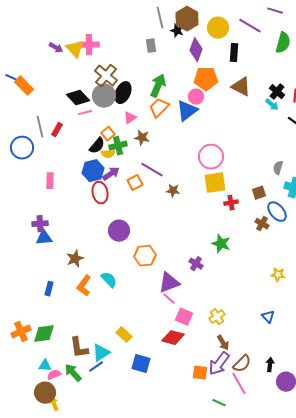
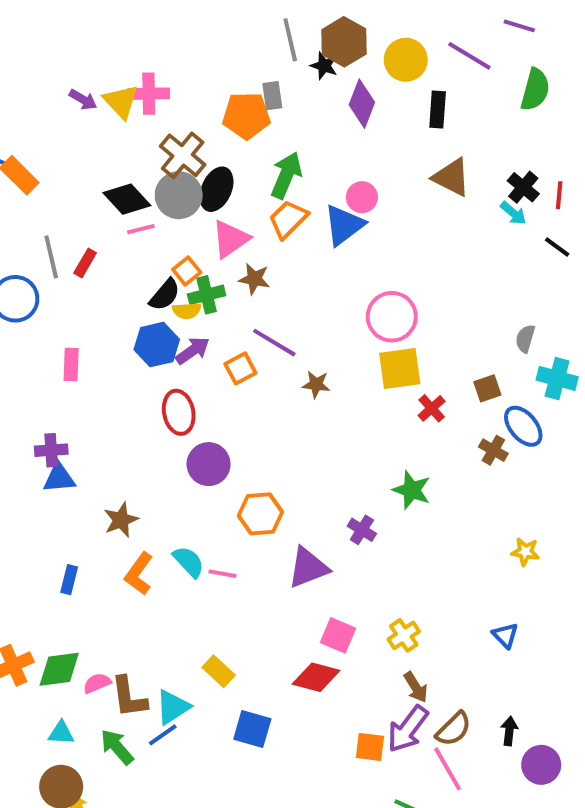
orange pentagon: (206, 79) -> (246, 116), moved
pink triangle: (130, 118) -> (230, 239), size x1.5
red ellipse: (100, 193) -> (179, 412), moved
red cross: (231, 203) -> (432, 408), turned -32
pink line: (169, 299) -> (222, 574), moved, turned -32
pink semicircle: (54, 375) -> (97, 683), moved

